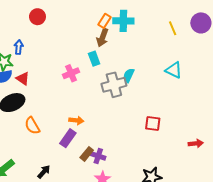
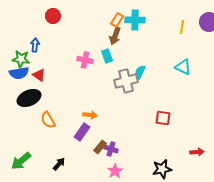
yellow line: (173, 28) -> (182, 27), turned 32
pink cross: (71, 73) -> (85, 60), moved, turned 35
red arrow: (196, 143) -> (197, 152), moved

